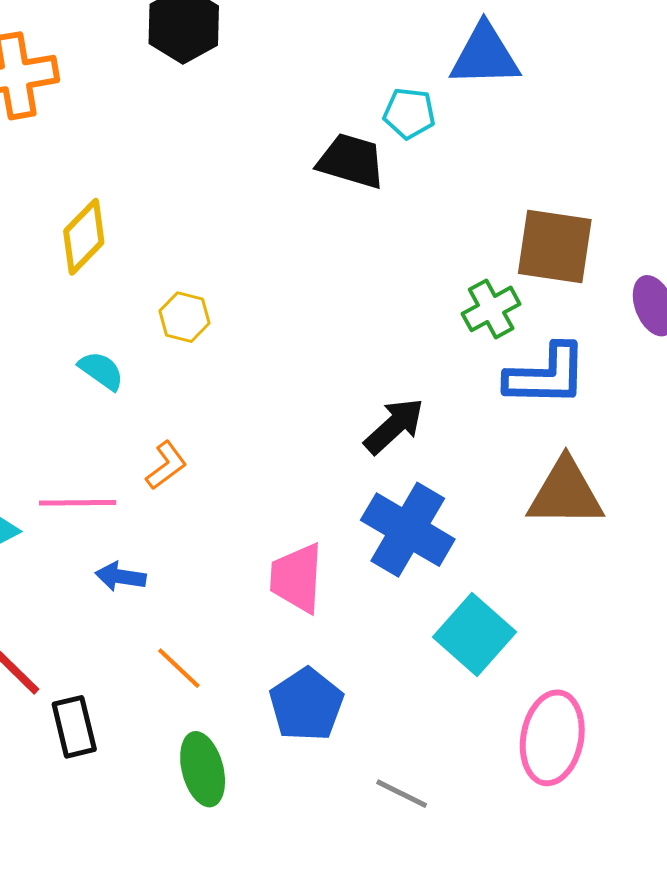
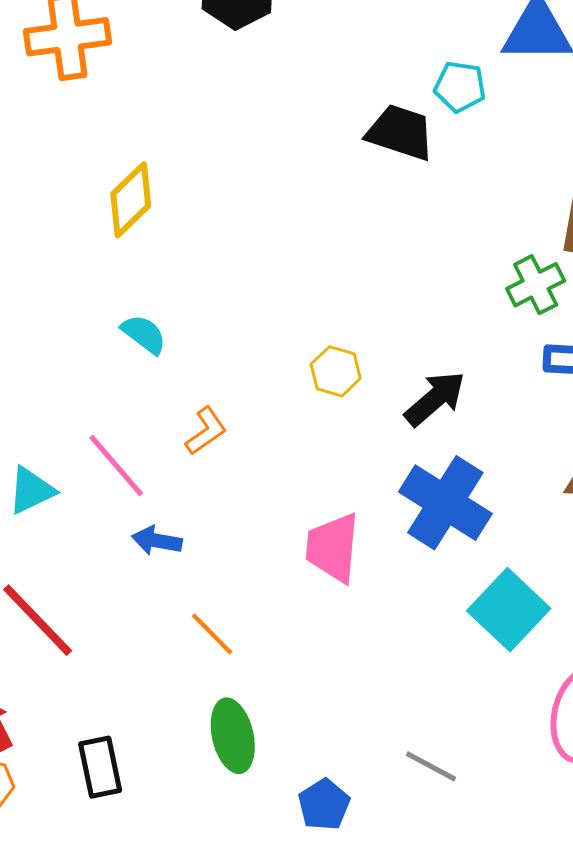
yellow hexagon: (184, 317) -> (336, 371), moved
pink line: (78, 503) -> (116, 465), turned 48
blue pentagon: (306, 705) -> (324, 805), moved, size x0.7
black rectangle: (74, 727) -> (100, 767), moved

